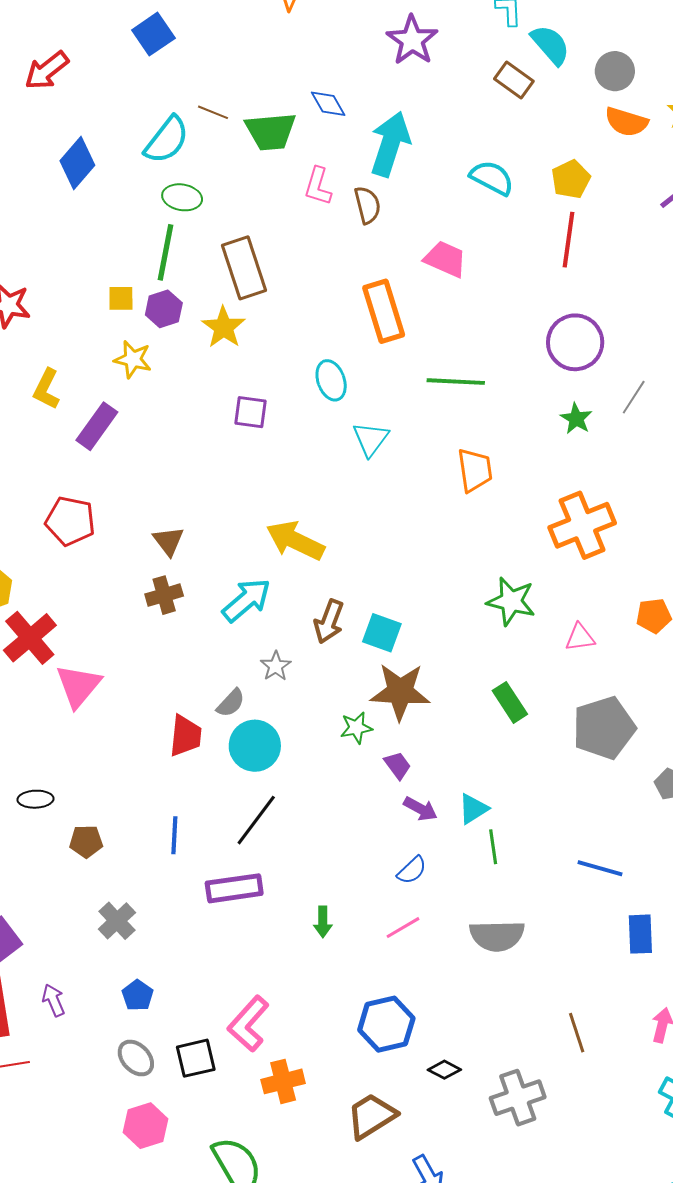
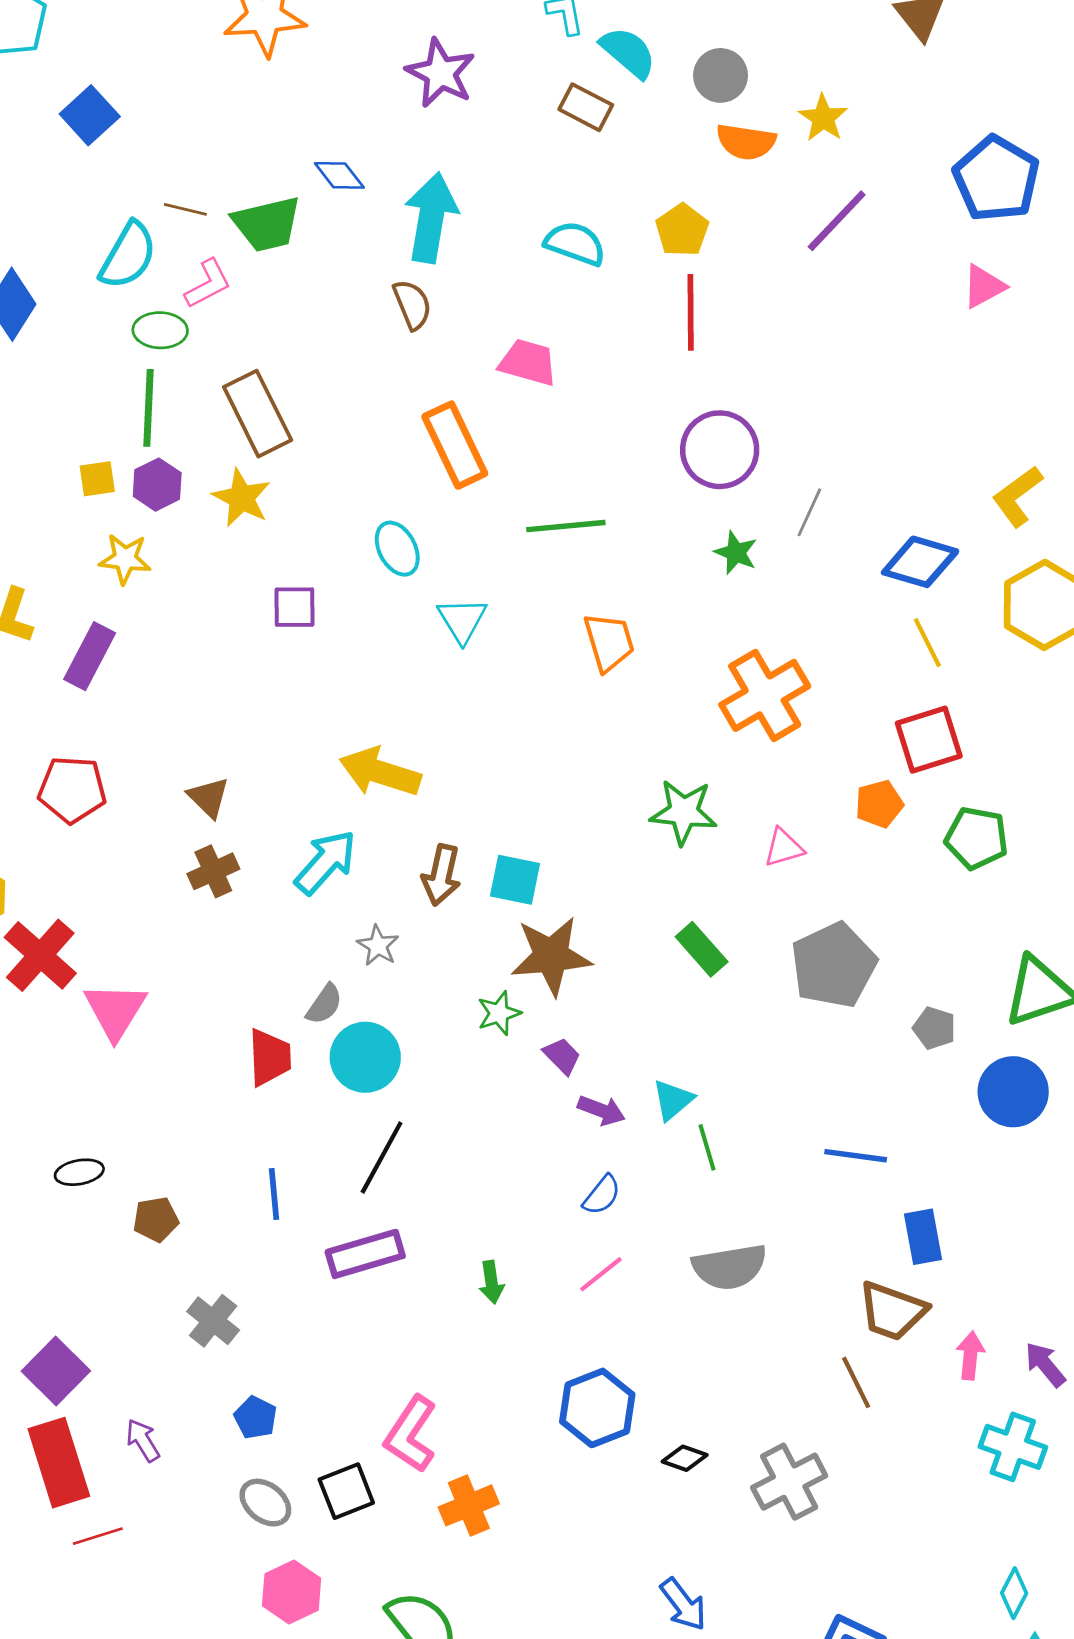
pink L-shape: (318, 186) -> (208, 284), moved, turned -126
brown trapezoid: (371, 1116) -> (892, 1311), moved, turned -120

